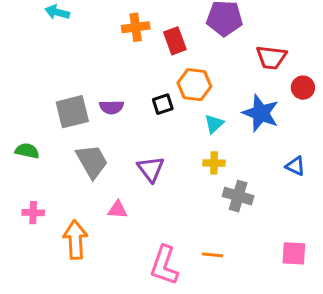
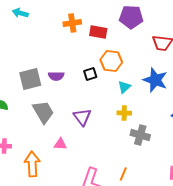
red rectangle: (175, 41) -> (98, 32), turned -60
orange line: (213, 255) -> (123, 174), turned -72

